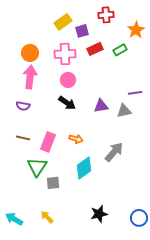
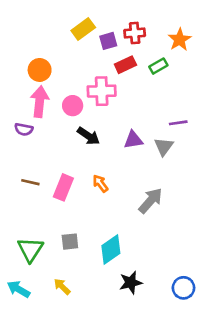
red cross: (106, 15) -> (135, 33), moved
pink cross: (65, 54) -> (102, 91), moved
pink circle: (68, 80) -> (73, 106), moved
purple semicircle: (23, 106) -> (24, 129), moved
gray triangle: (124, 111) -> (164, 147), turned -42
orange arrow: (76, 139) -> (100, 184), turned -144
green triangle: (37, 167) -> (30, 250), moved
cyan diamond: (84, 168) -> (111, 250), moved

